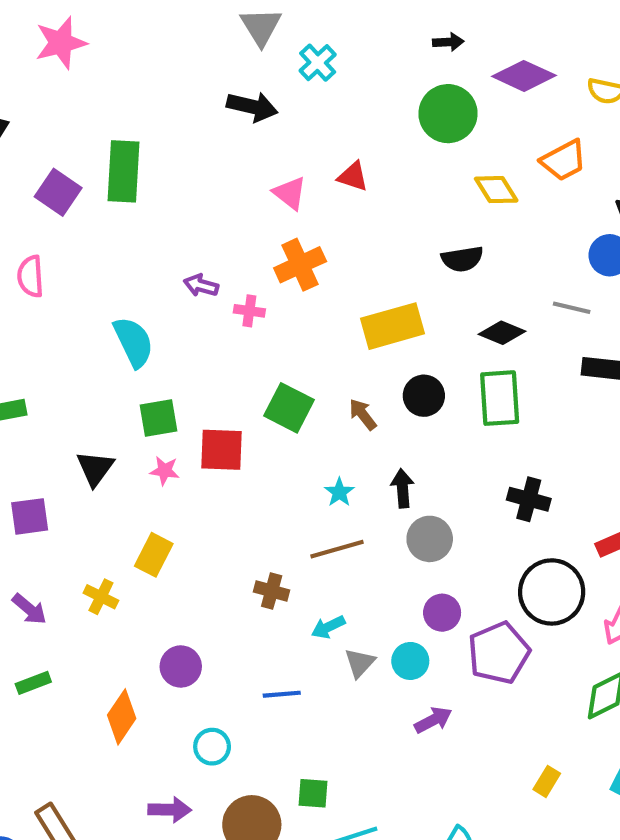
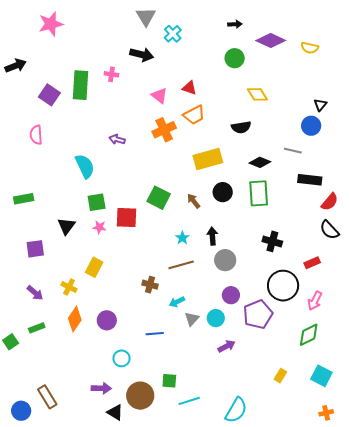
green circle: (448, 114) -> (235, 58), size x0.7
orange trapezoid: (564, 160) -> (194, 115), moved
pink cross: (249, 311) -> (111, 74), moved
orange diamond: (122, 717) -> (75, 319), moved

